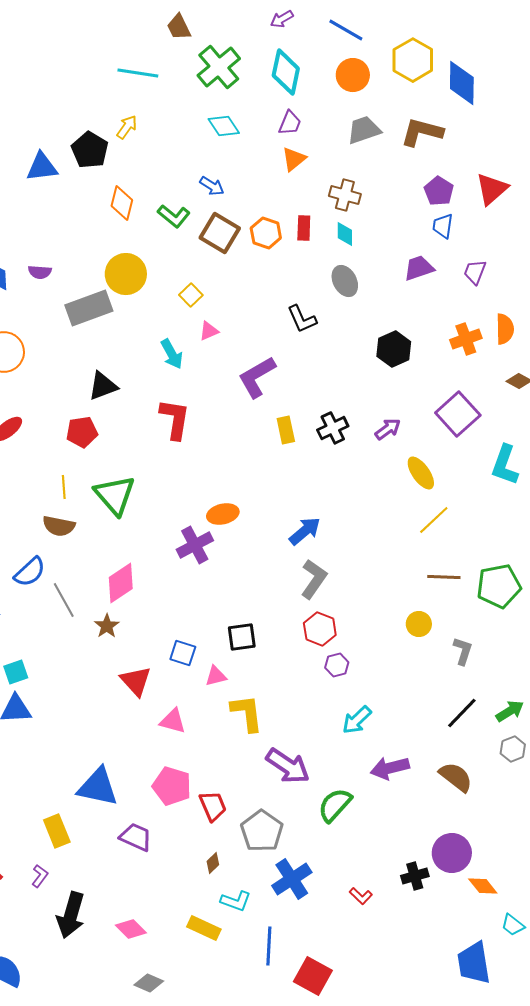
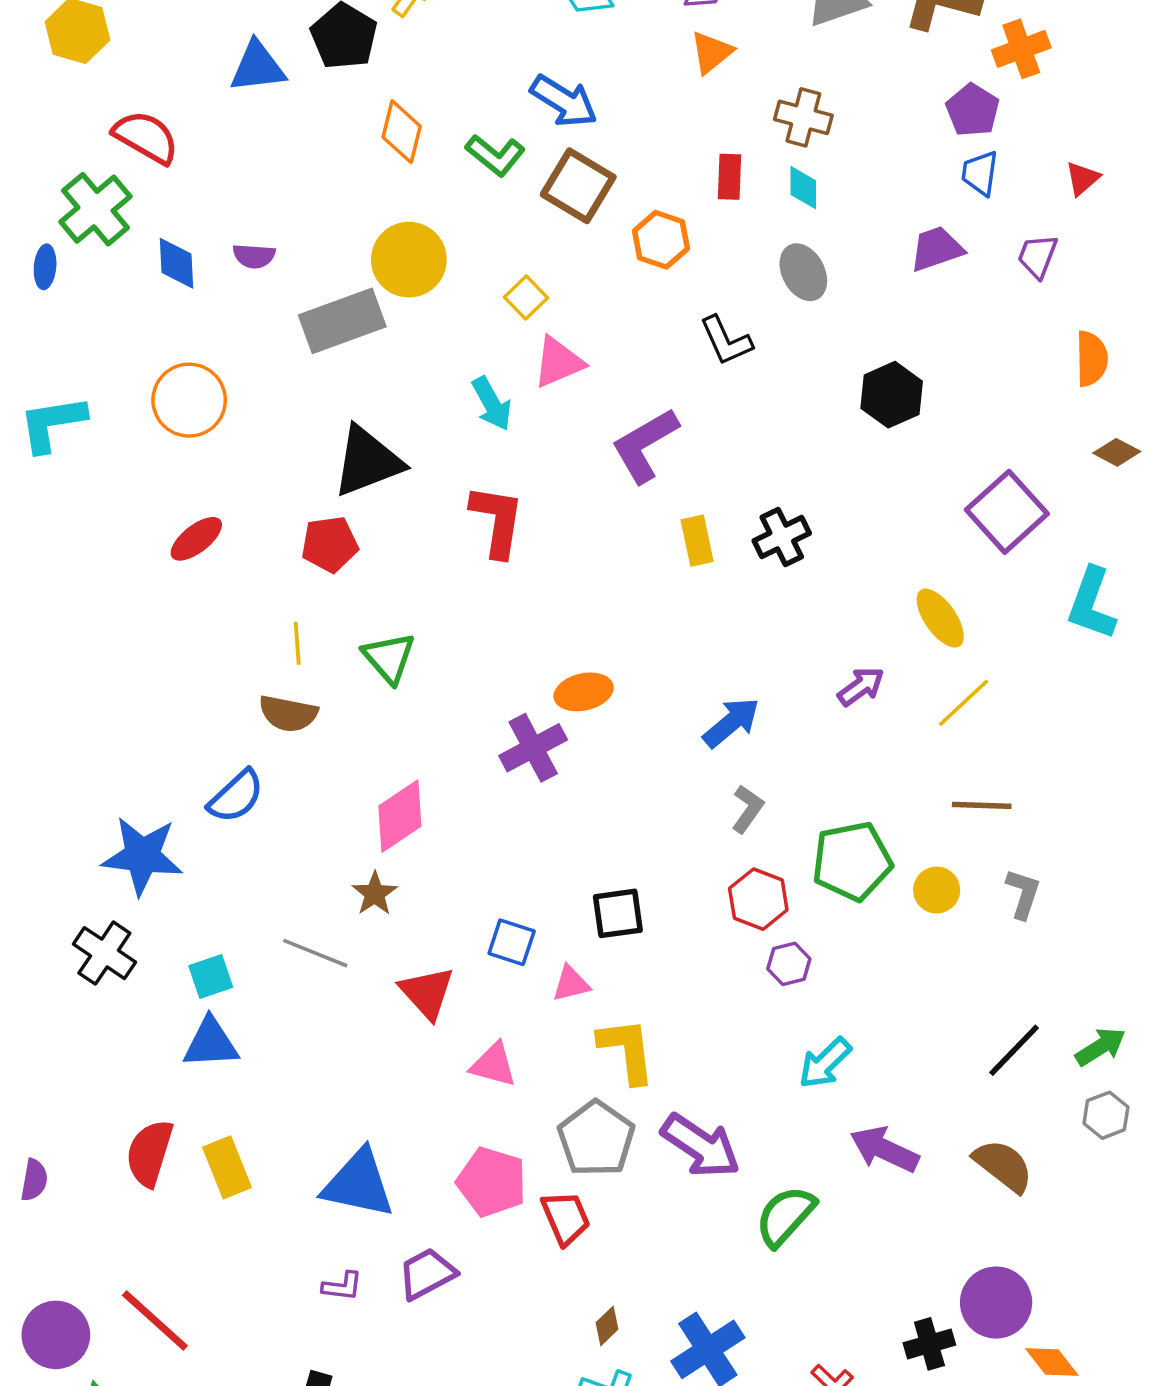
blue arrow: (212, 186) -> (564, 101), size x1.5
red triangle: (492, 189) -> (1083, 179), moved, size x0.6
orange hexagon: (266, 233) -> (661, 240), moved
pink triangle: (209, 331) -> (558, 362), size x1.5
orange cross: (466, 339) -> (1021, 49), moved
black triangle: (103, 386) -> (367, 461), size x1.4
purple arrow: (388, 429) -> (861, 686), moved
green triangle: (115, 495) -> (389, 658), size x0.7
gray L-shape: (314, 579) -> (748, 809), size x0.7
green pentagon: (499, 586) -> (852, 861), moved
gray line: (64, 600) -> (315, 953), moved, turned -39
gray L-shape: (463, 651) -> (1023, 894), moved
purple arrow: (390, 768) -> (884, 1149), turned 39
yellow rectangle: (57, 831) -> (227, 1167), moved
gray pentagon: (262, 831) -> (596, 1139), moved
purple trapezoid: (136, 837) -> (427, 1274), turned -52
brown diamond: (213, 863) -> (607, 1326), moved
purple L-shape: (40, 876) -> (342, 1286), moved, turned 60

